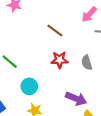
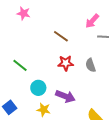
purple arrow: (76, 99) -> (65, 96), moved

